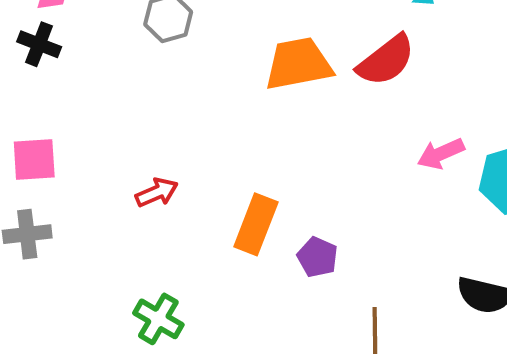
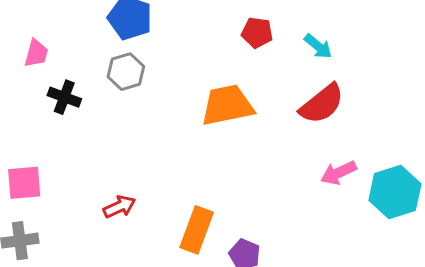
black cross: (39, 44) -> (64, 97), moved
red semicircle: (386, 60) -> (322, 104), moved

